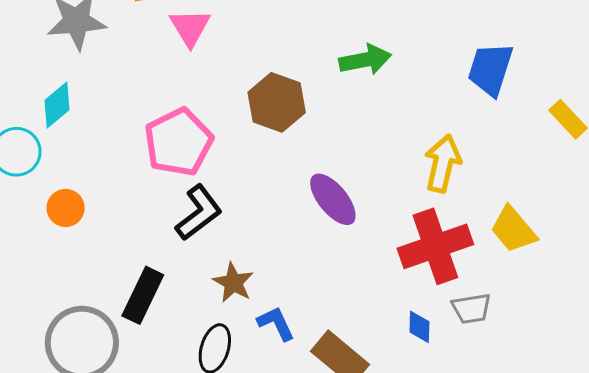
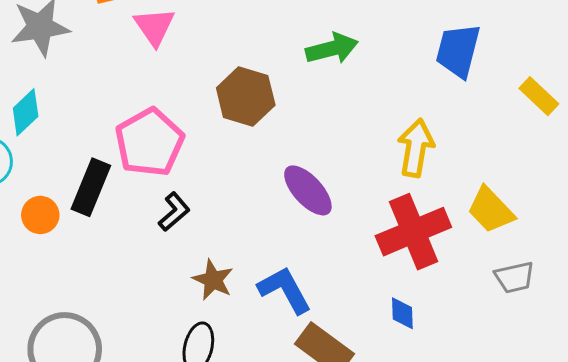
black L-shape: (199, 213) -> (174, 212), size x0.7
black rectangle: (143, 295) -> (91, 187), moved
gray trapezoid: (471, 308) -> (514, 277), moved
blue L-shape: (276, 323) -> (285, 290), moved, size x1.4

